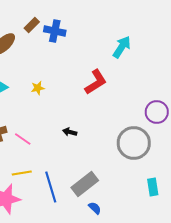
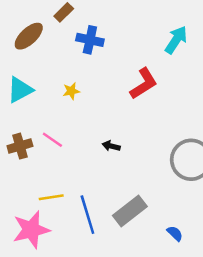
blue cross: (55, 31) -> (90, 40), moved
pink line: (23, 139) -> (52, 140), moved
blue semicircle: (95, 208) -> (175, 233), moved

